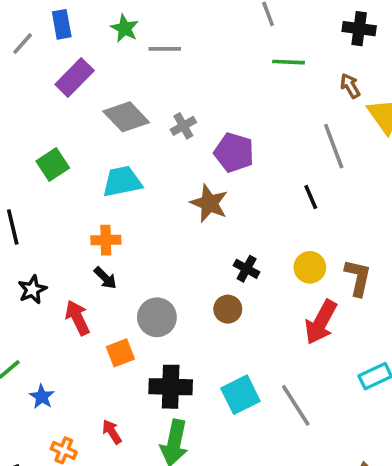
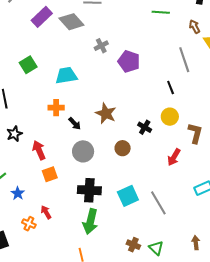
gray diamond: (126, 117) -> (71, 22), moved
brown star: (209, 203) -> (106, 113), moved
yellow circle: (310, 267) -> (170, 117), moved
black cross: (247, 269) -> (145, 127), moved
black arrow: (105, 278) -> (75, 124), moved
red arrow: (321, 322) -> (174, 157), size x0.7
orange square: (120, 353) -> (50, 174), moved
red arrow: (112, 432) -> (46, 212), moved

